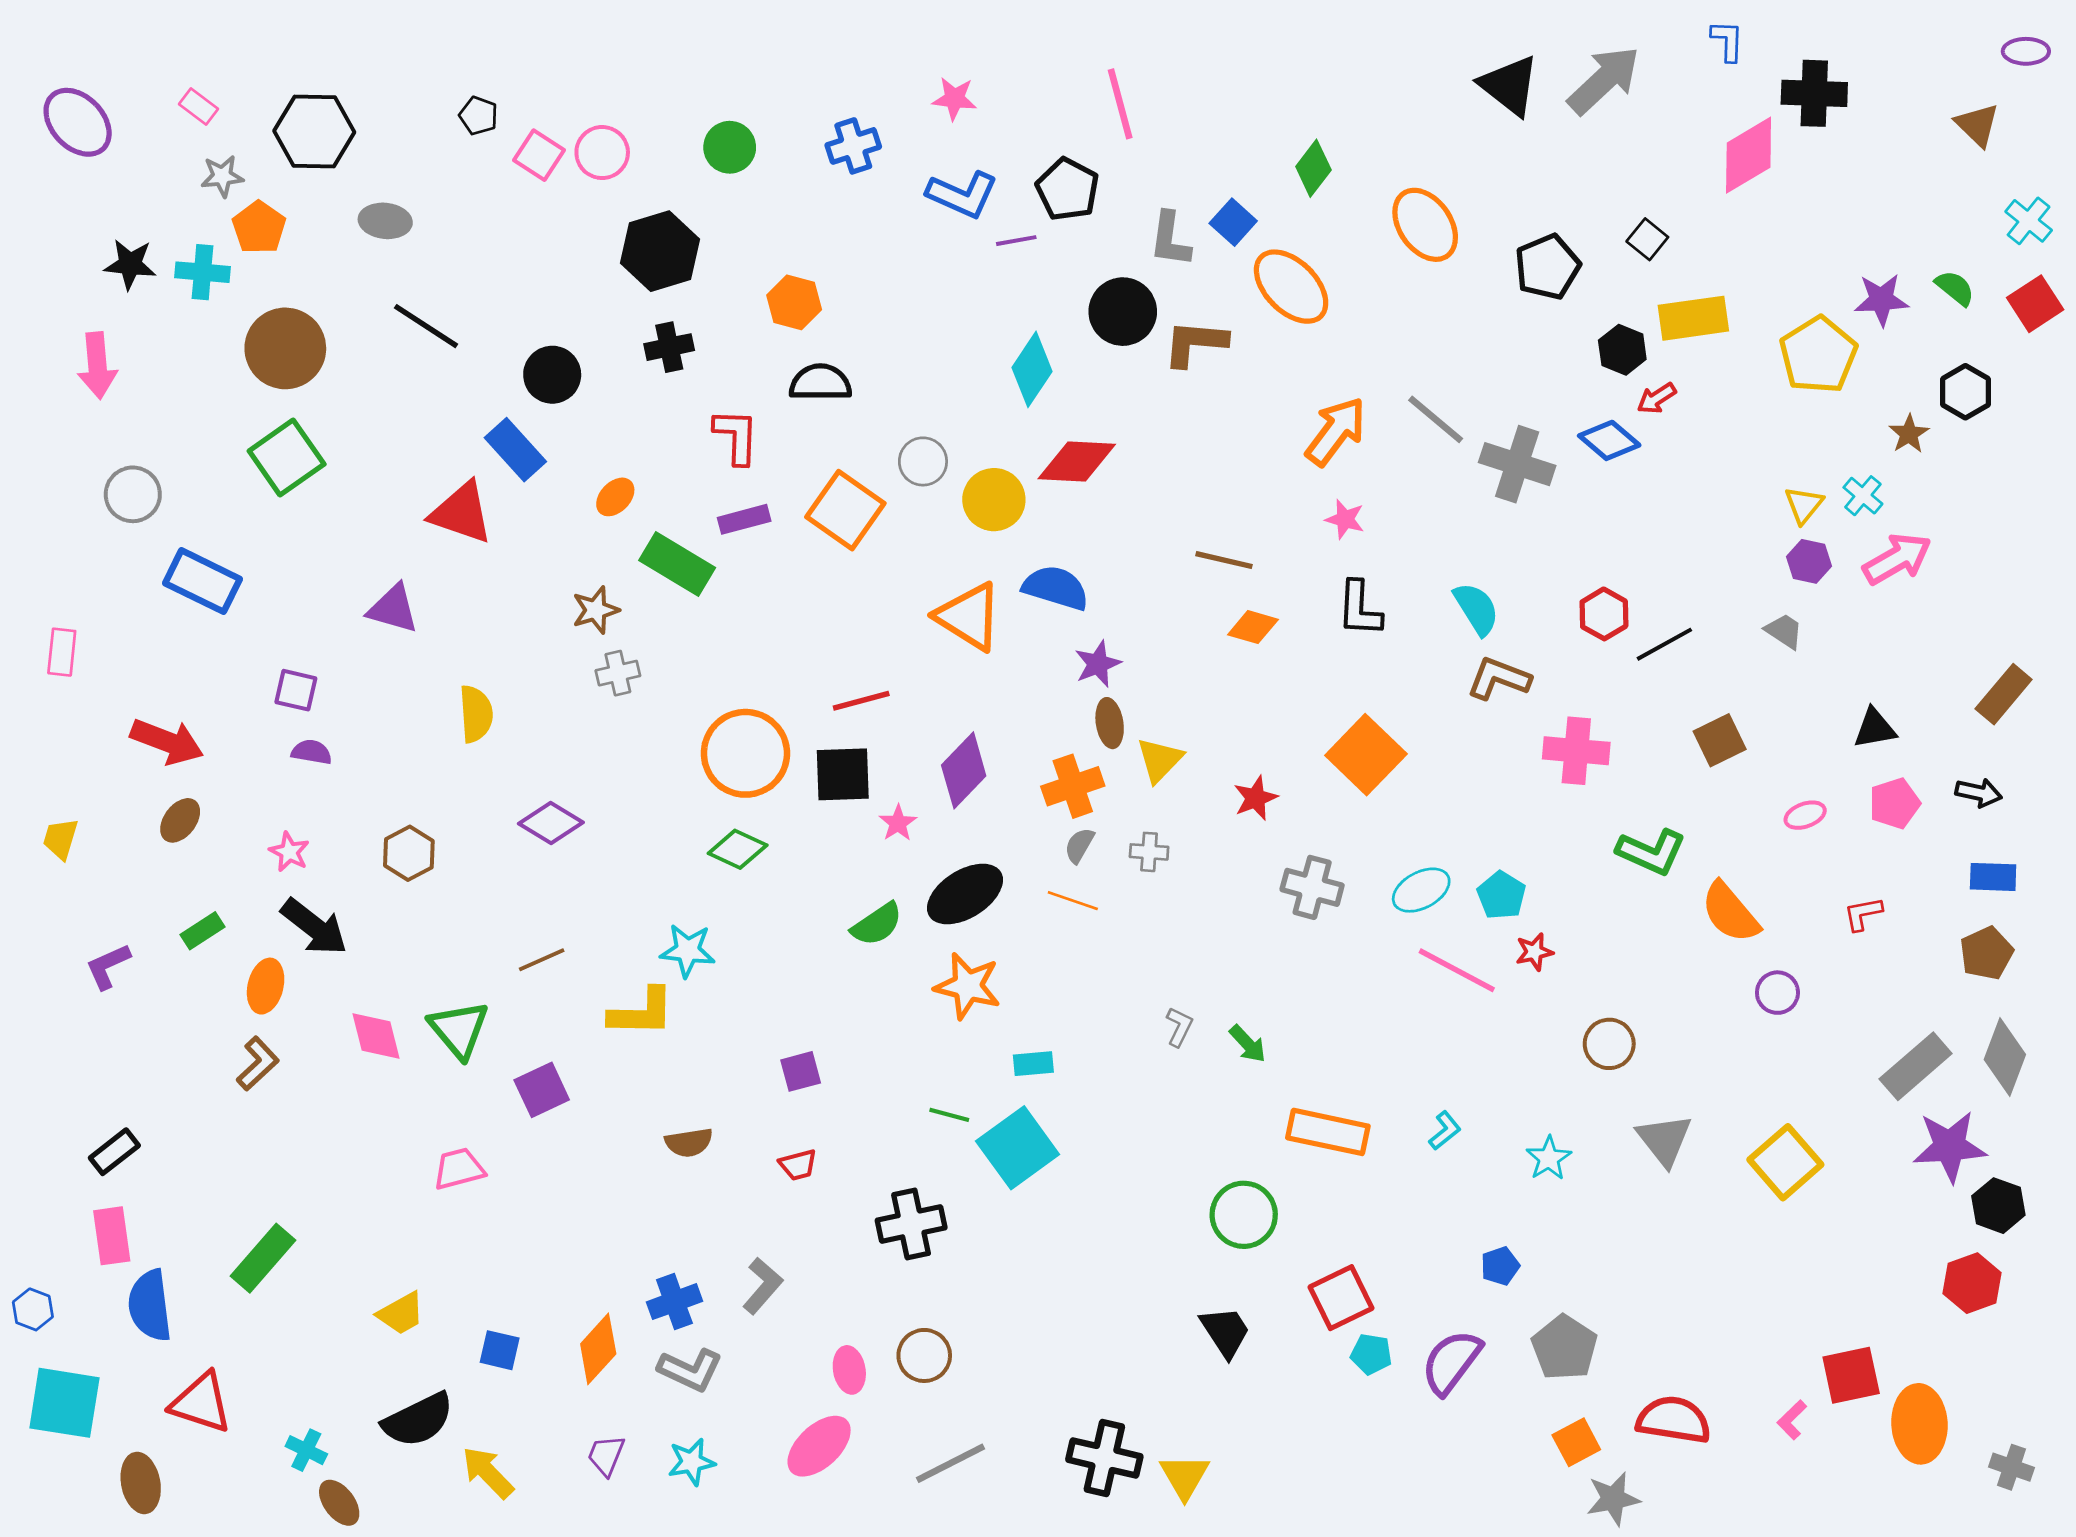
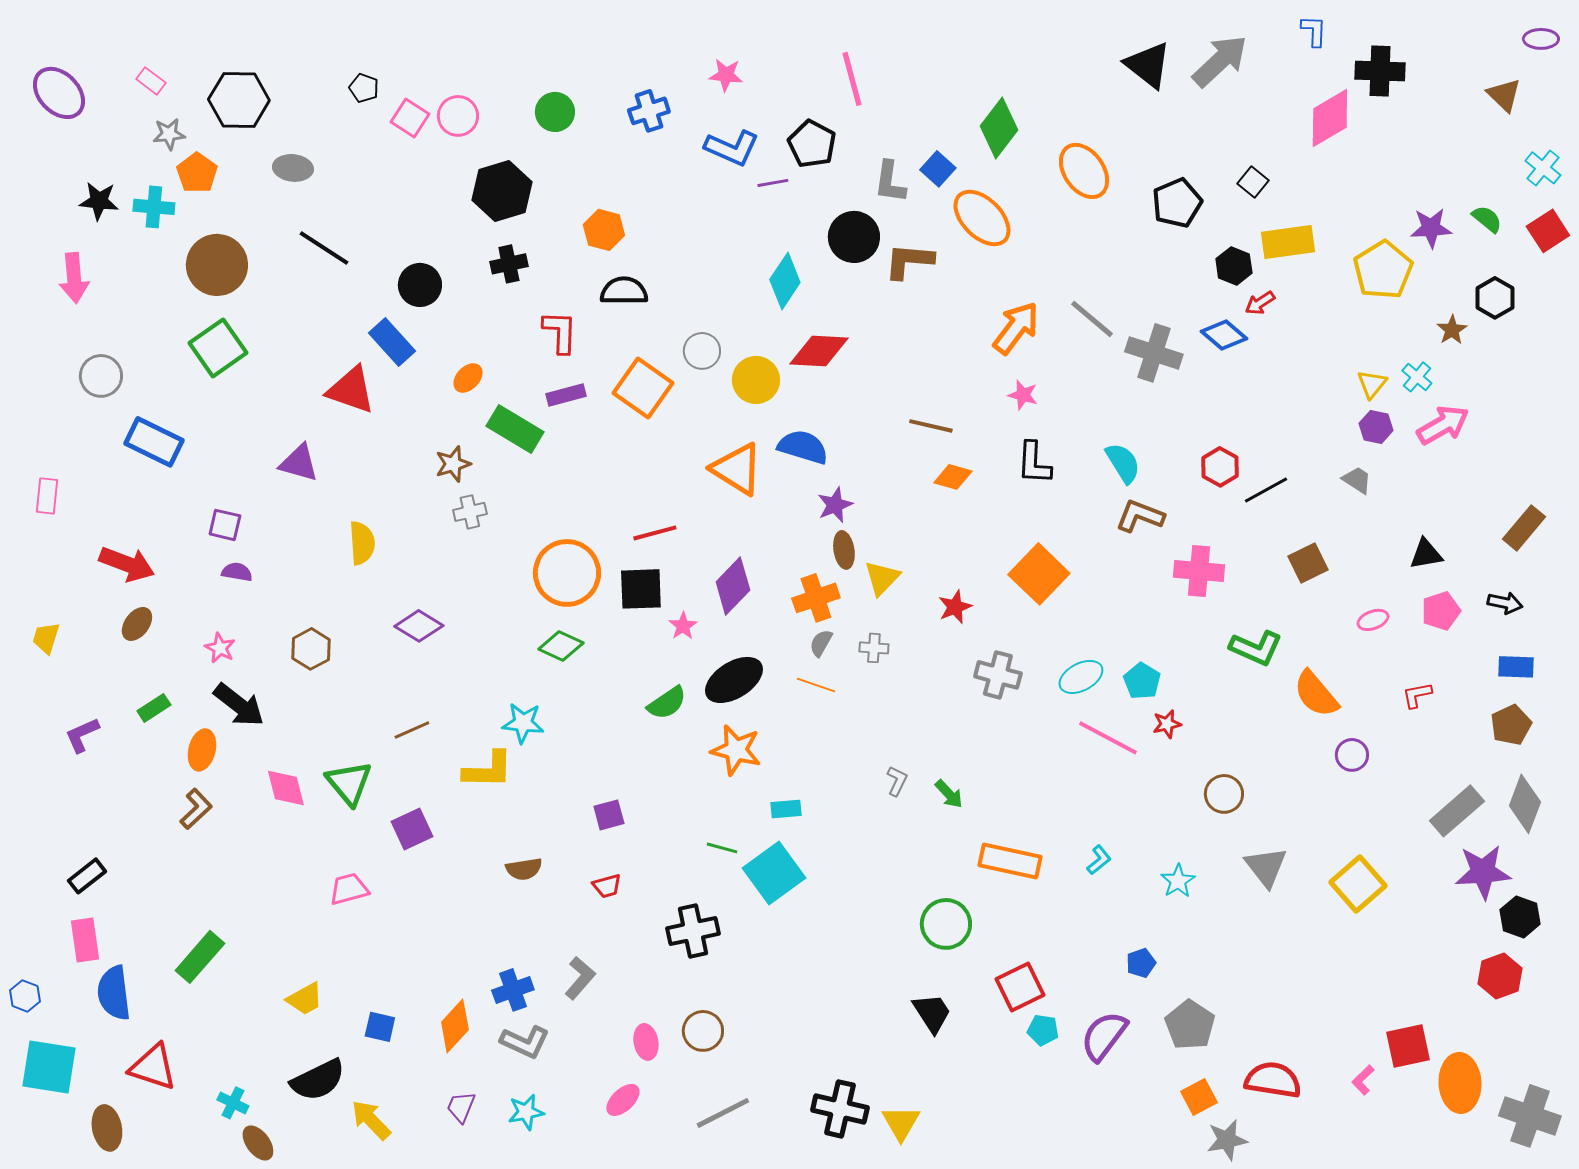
green diamond: (1313, 168) -> (999, 128), size x1.4
pink ellipse: (819, 1446) -> (623, 1100), size x0.7
gray cross: (2011, 1467) -> (1530, 1116), size x1.8

